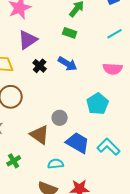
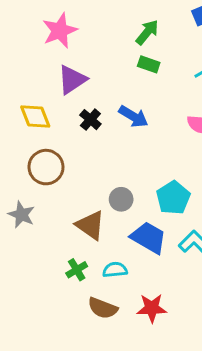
green rectangle: (70, 33) -> (149, 64), moved
cyan pentagon: (98, 104) -> (173, 198), moved
green cross: (14, 161) -> (77, 270), moved

